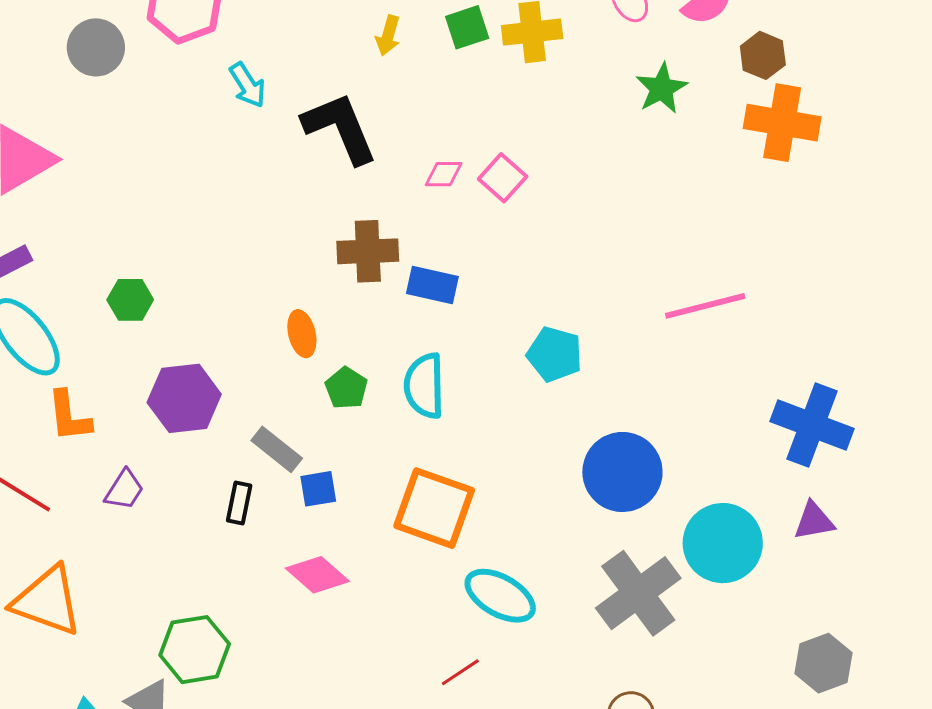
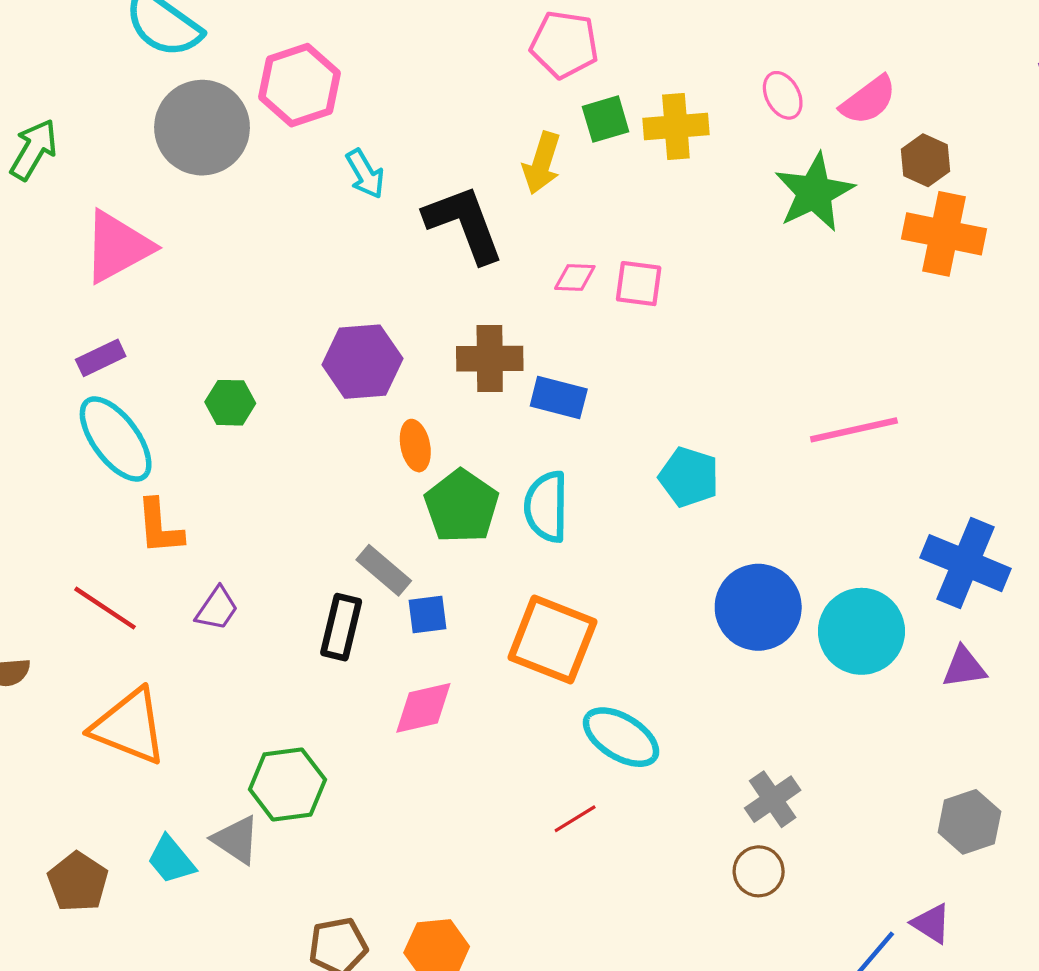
yellow arrow: (388, 36) -> (542, 163), moved, size x1.4
gray circle: (96, 47) -> (202, 128), size x1.5
green star: (661, 88) -> (814, 192), size x1.4
pink square: (503, 178) -> (639, 284), turned -36
green pentagon: (346, 388) -> (462, 506), size x1.6
purple hexagon: (184, 398) -> (362, 362), moved
black rectangle: (239, 503) -> (341, 627), size x1.4
cyan circle: (723, 543) -> (861, 631), moved
pink diamond: (317, 575) -> (423, 708), turned -56
gray cross: (638, 593) -> (773, 799), moved, size x0.6

